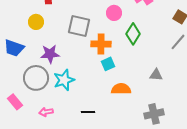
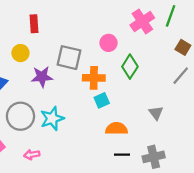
purple star: (50, 54) -> (42, 77), moved
gray triangle: (156, 75) -> (156, 113), turned 48
black line: (88, 112) -> (122, 155), moved

